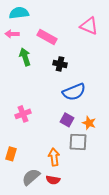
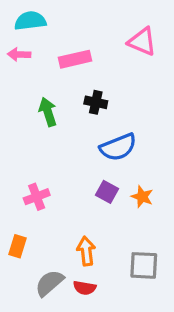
pink rectangle: (47, 37) -> (75, 59), turned -42
green arrow: (25, 57) -> (48, 112), moved
pink cross: (23, 114) -> (37, 197), moved
gray square: (78, 142) -> (144, 265), moved

